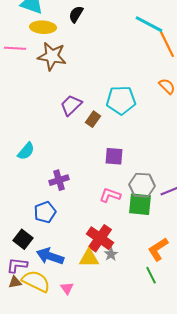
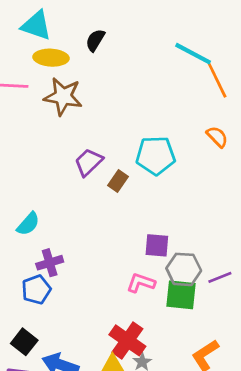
purple square: (114, 156) -> (157, 245), moved
purple cross: (59, 180) -> (50, 263), moved
blue pentagon: (45, 212) -> (36, 290), moved

